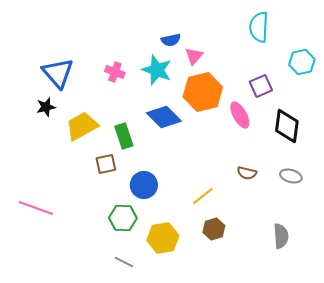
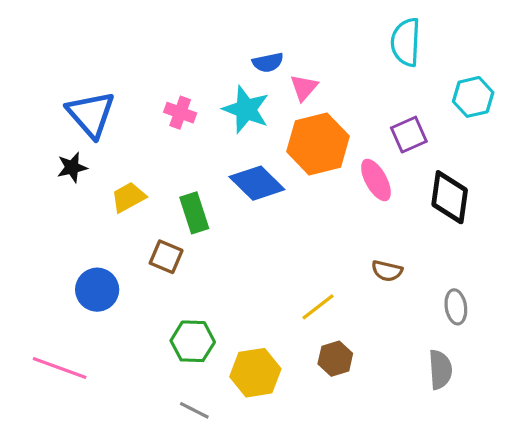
yellow trapezoid: (82, 126) -> (128, 197), size x0.7
brown square: (106, 164) -> (166, 257), turned 35
gray ellipse: (291, 176) -> (456, 307), moved, turned 65
blue circle: (144, 185) -> (97, 290), moved
pink line: (36, 208) -> (60, 368), moved

